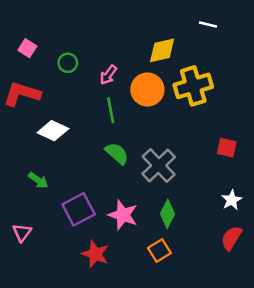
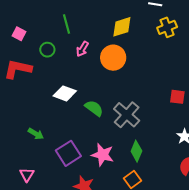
green circle: (68, 63) -> (47, 50), moved
yellow cross: (193, 86) -> (167, 27), moved, size x0.7
green line: (111, 110) -> (66, 24), moved
white diamond: (53, 131) -> (65, 93), moved

